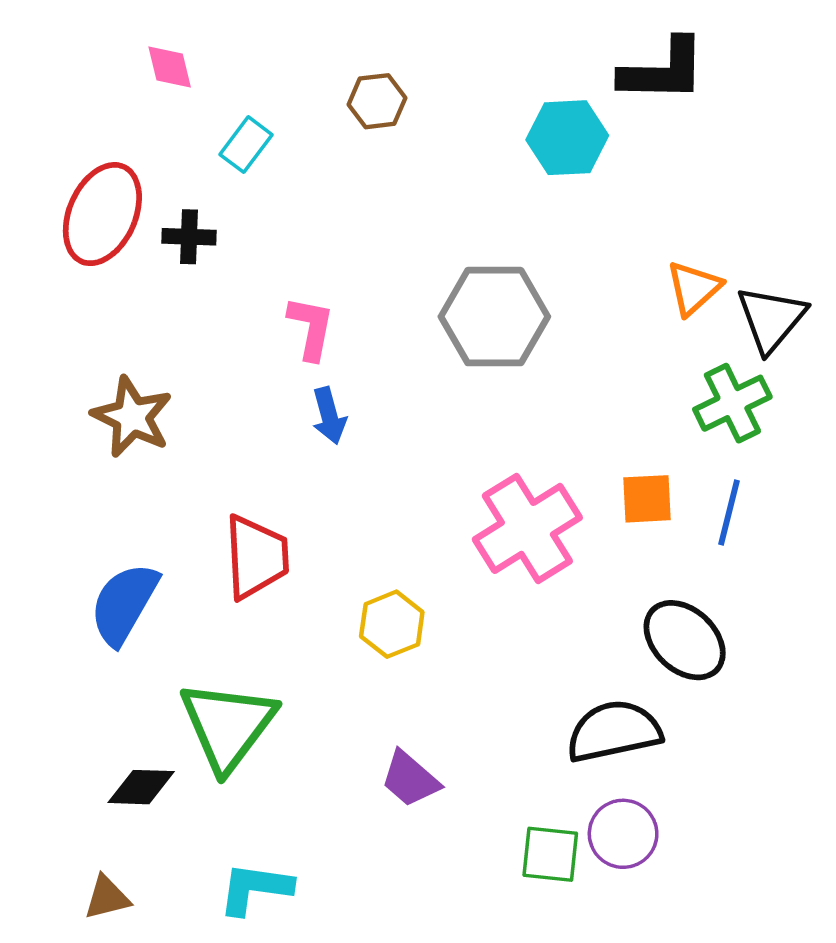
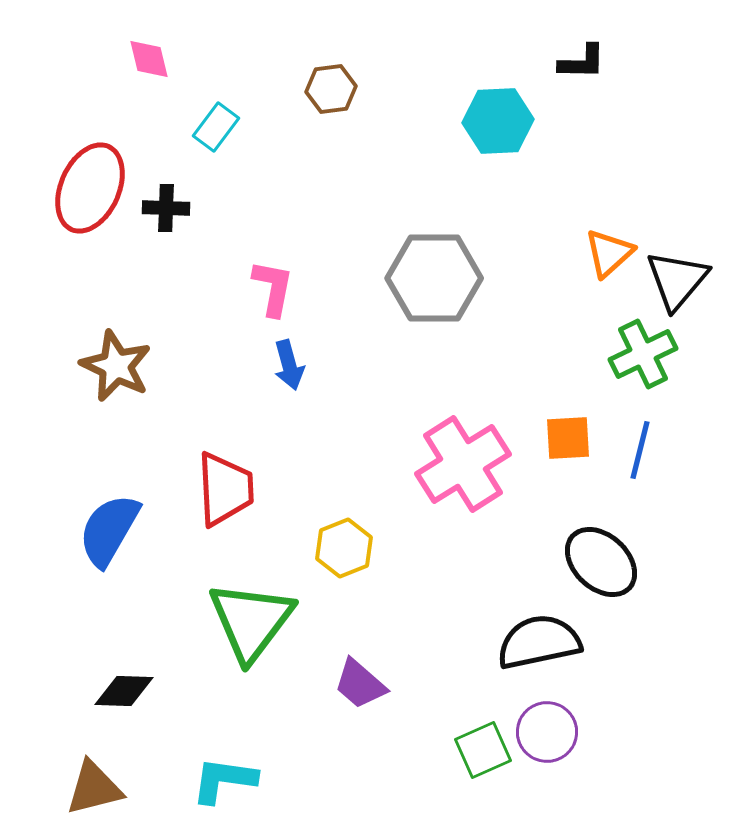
black L-shape: (663, 70) -> (582, 62), size x0.6
green triangle: (228, 726) -> (251, 621), moved
green square: (550, 854) -> (483, 750), turned -30
brown triangle: (107, 898) -> (94, 788), size x1.4

